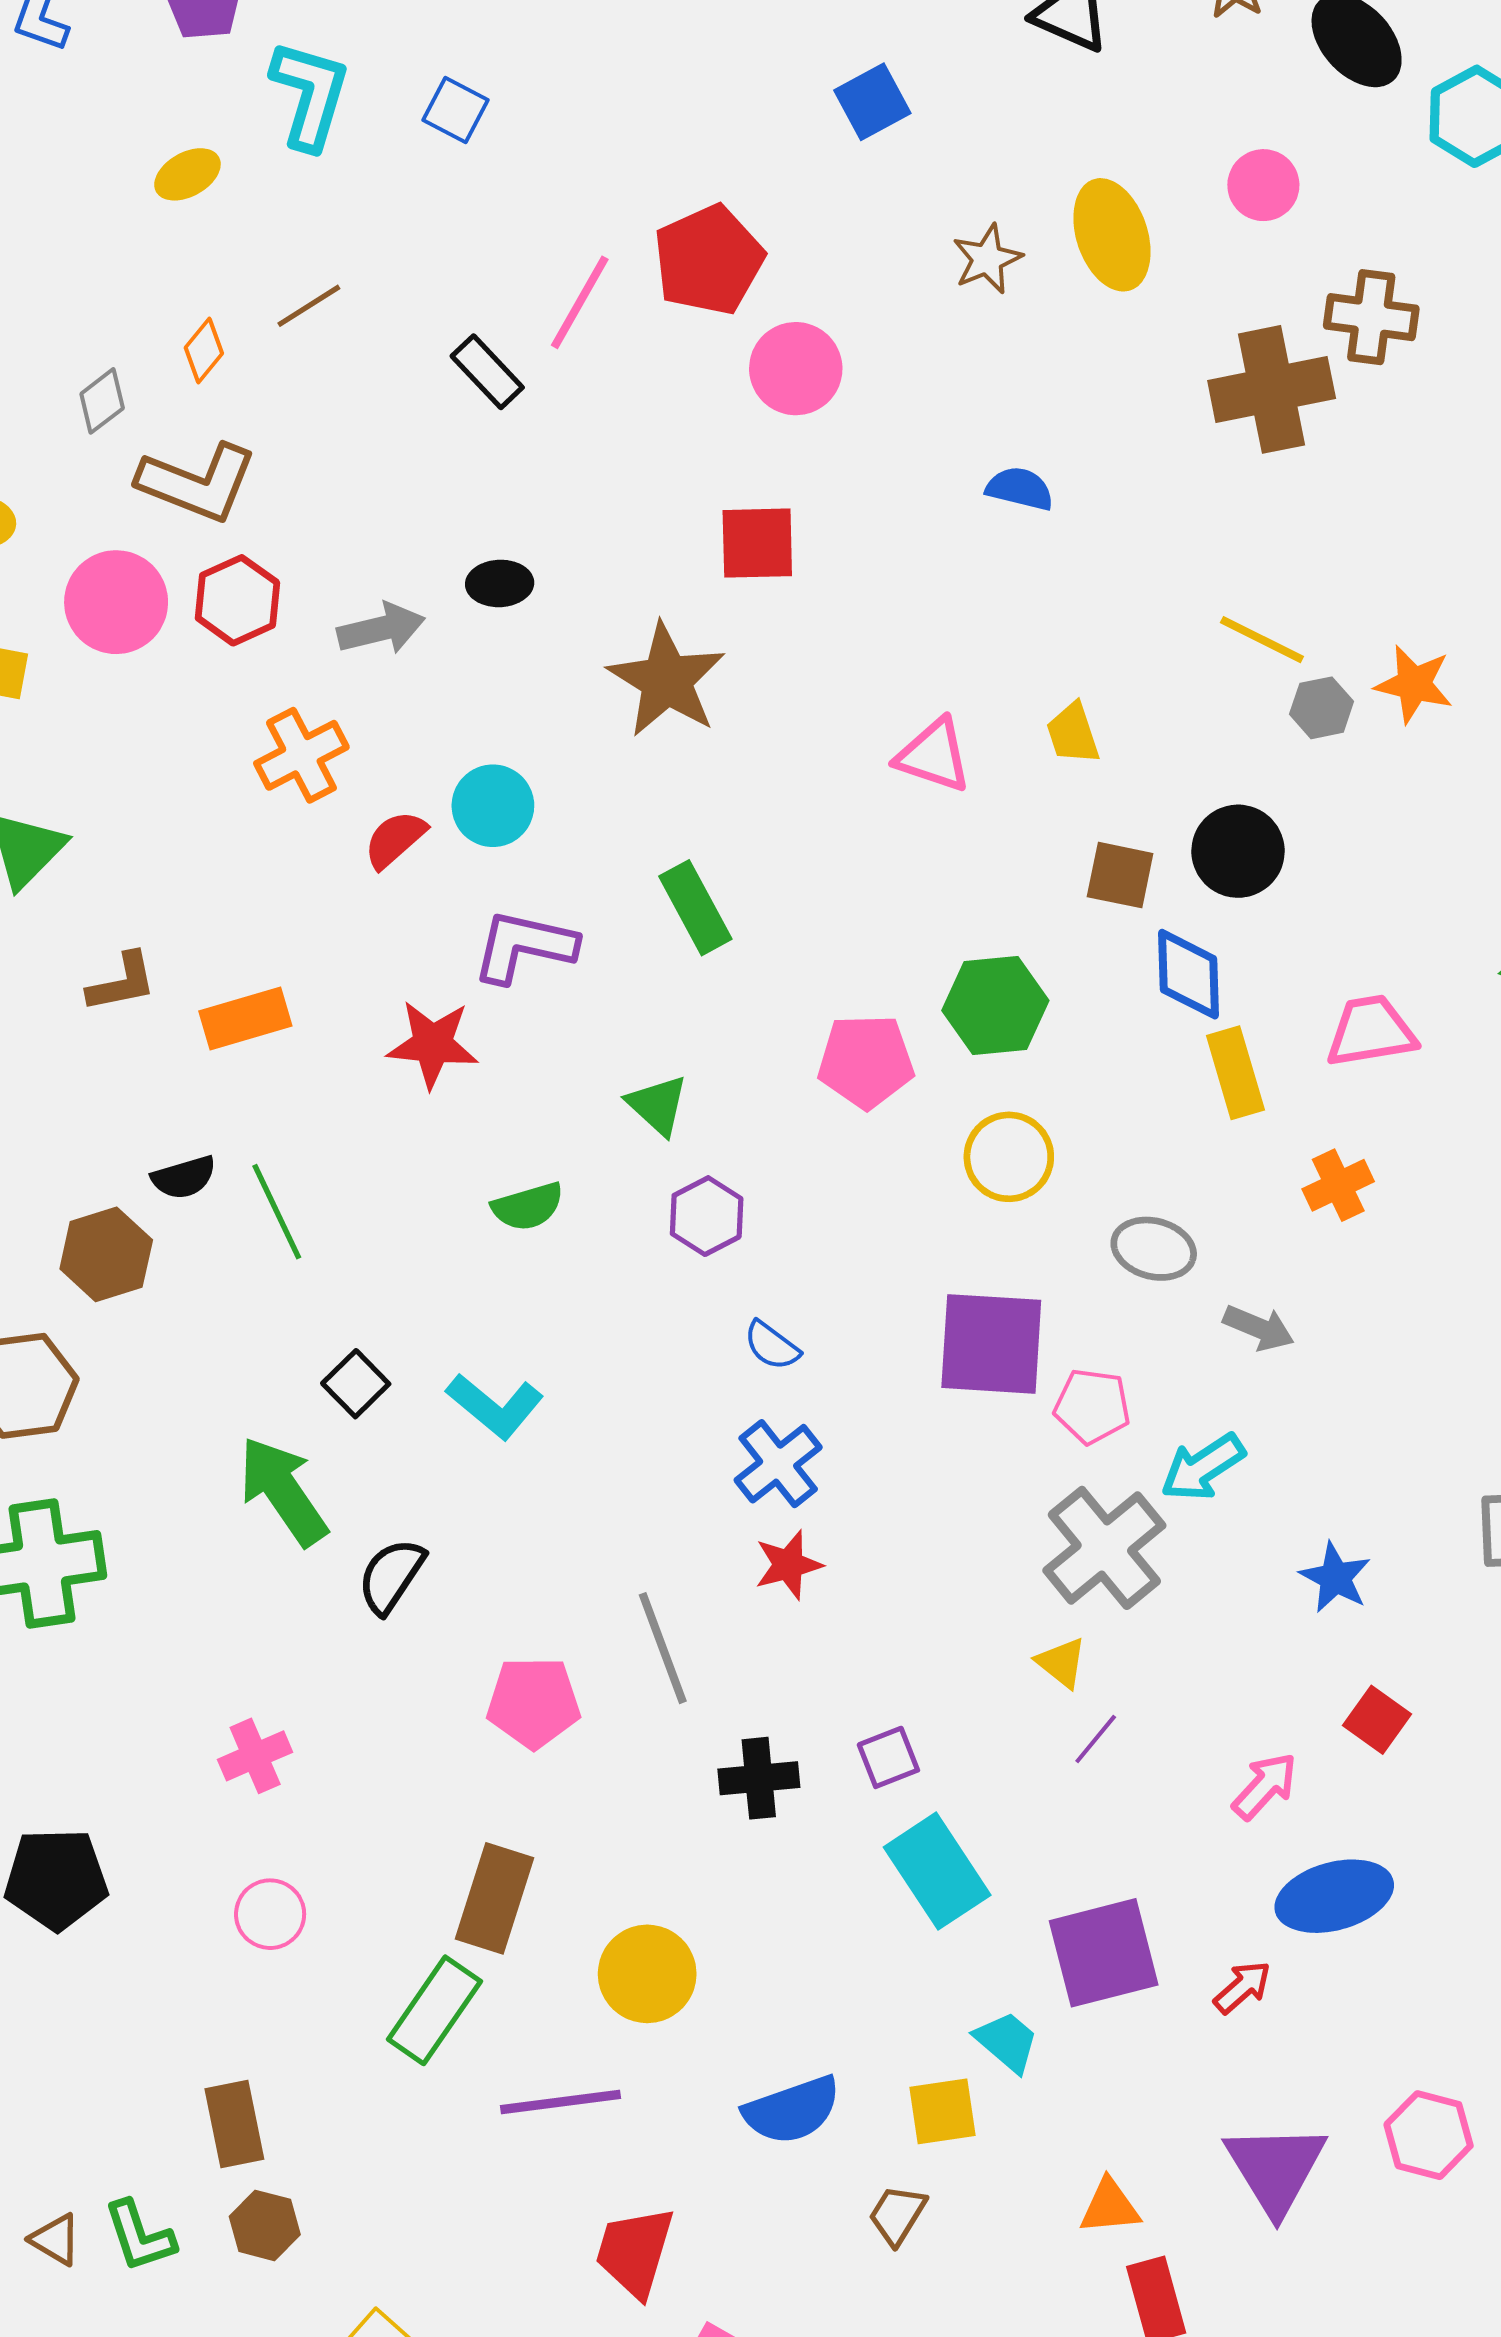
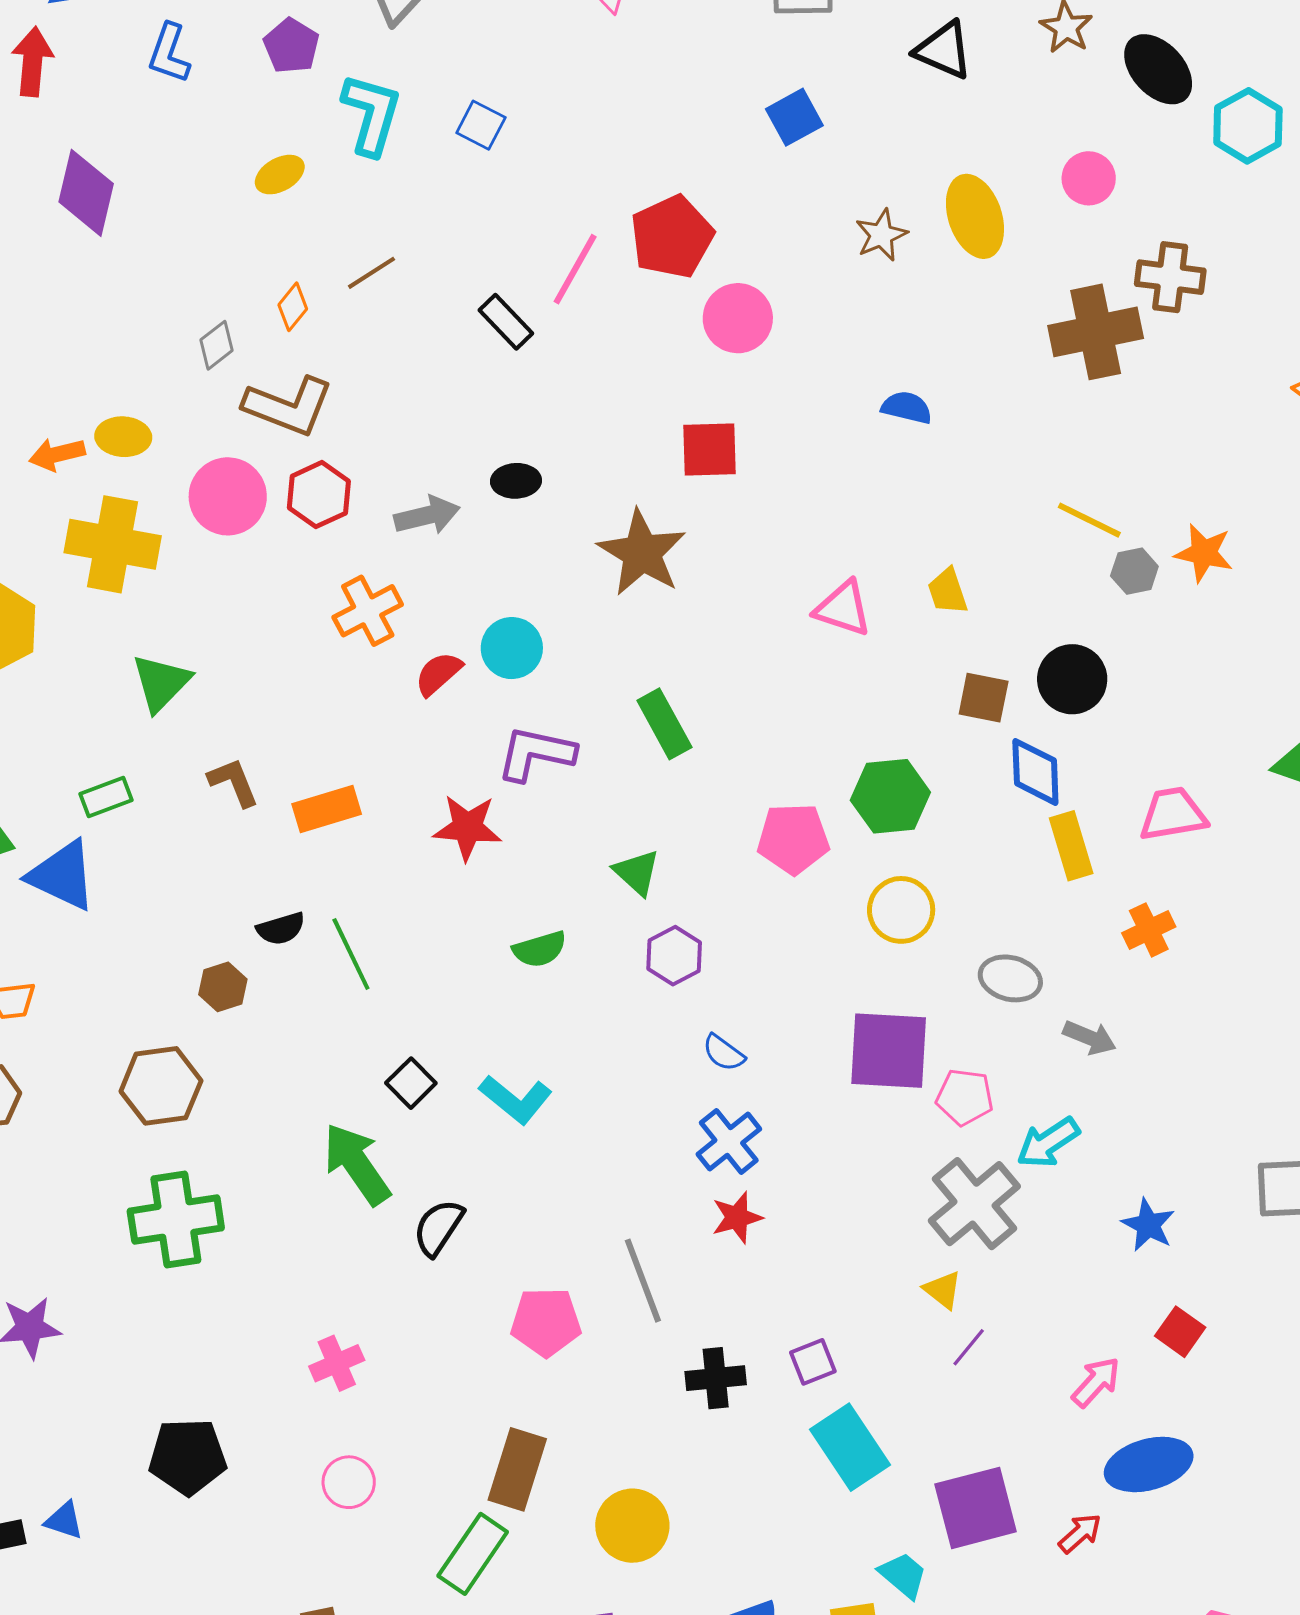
brown L-shape: (122, 982) -> (234, 782), turned -100
brown hexagon: (106, 1254) -> (223, 987), size x0.7

